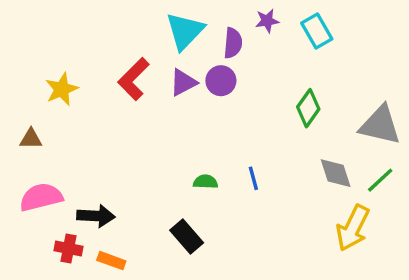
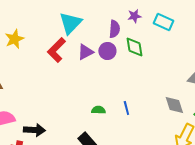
cyan triangle: (185, 31) -> (70, 23), moved
cyan rectangle: (317, 31) -> (163, 22), turned -36
yellow star: (62, 89) -> (14, 39), moved
green diamond: (308, 108) -> (134, 47), moved, turned -45

